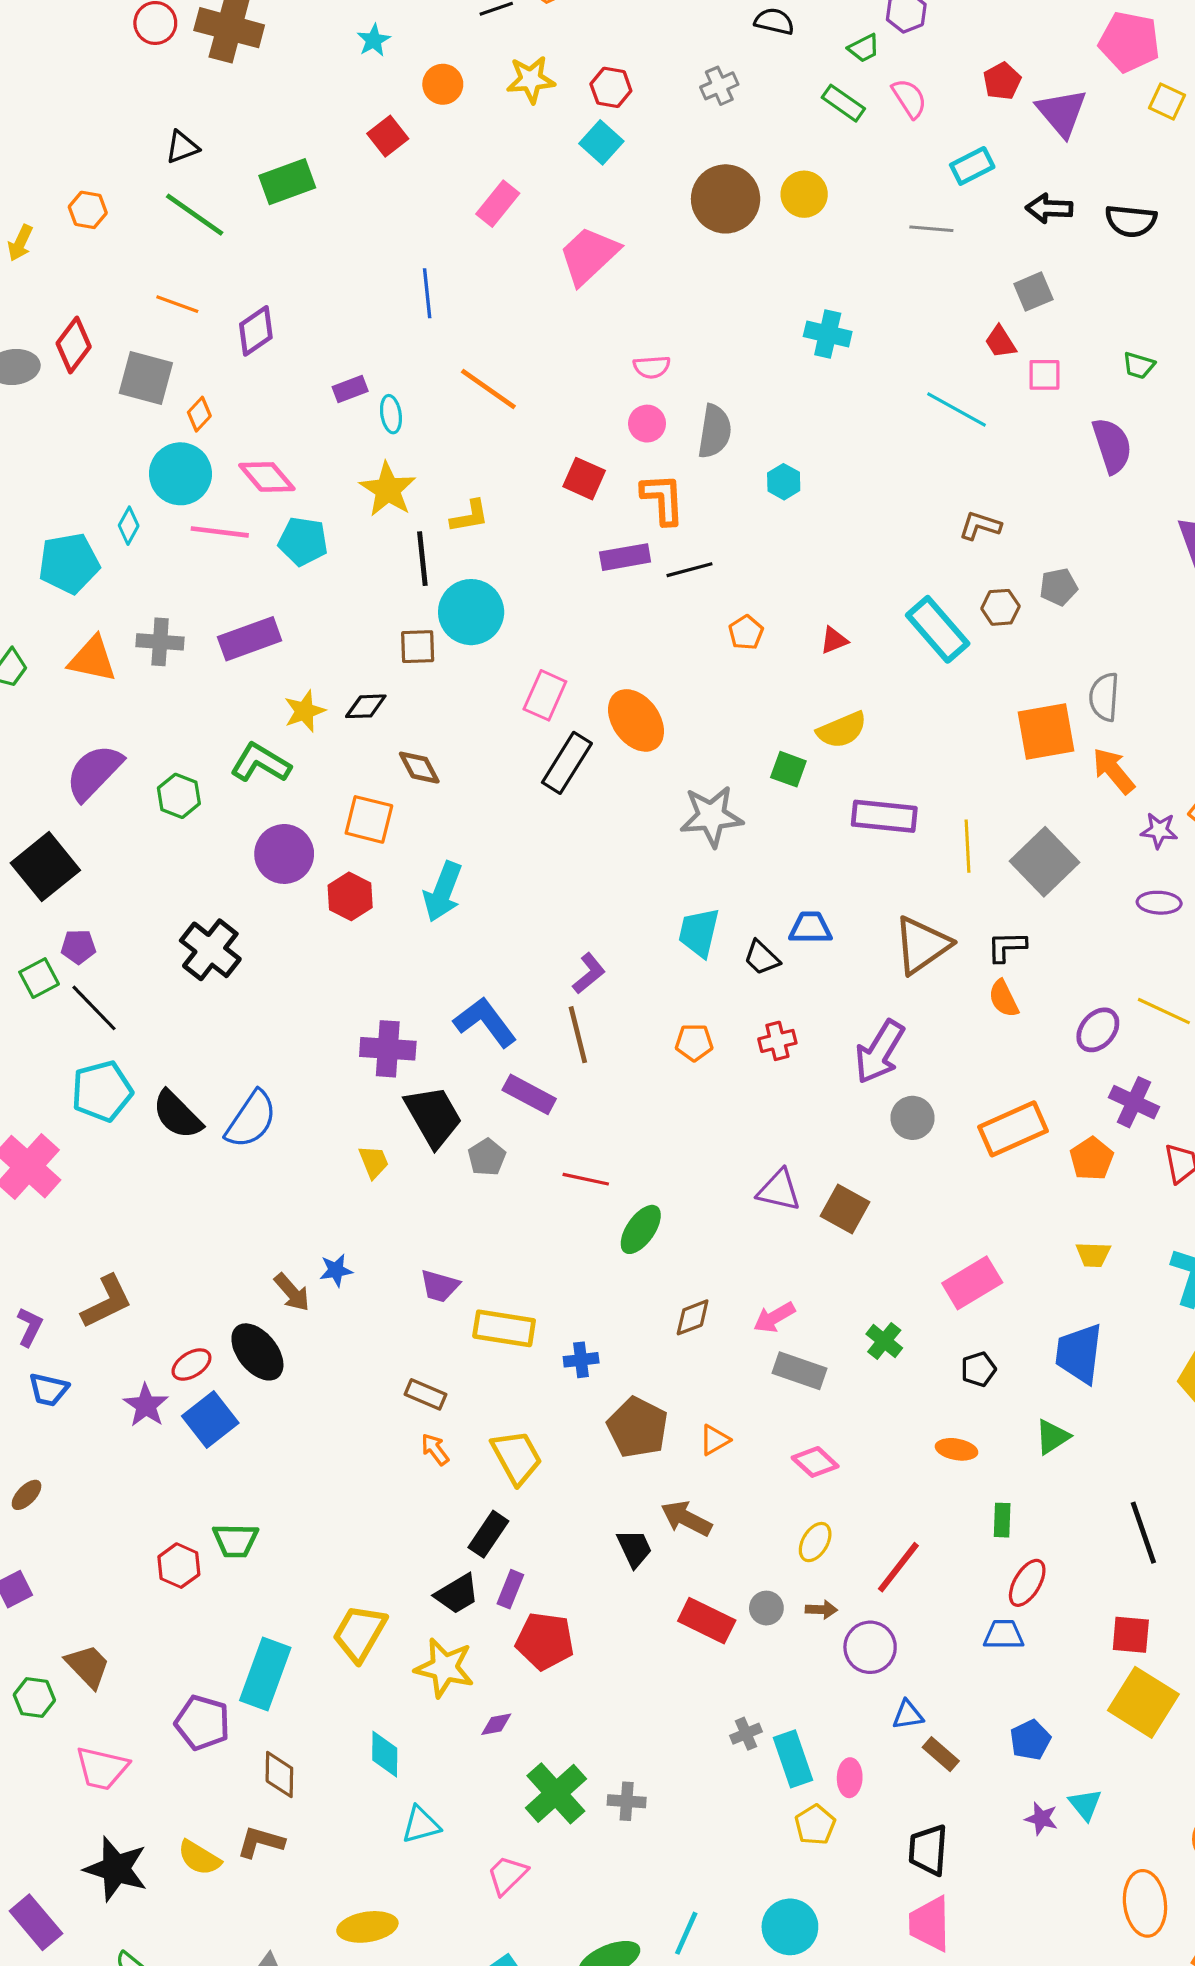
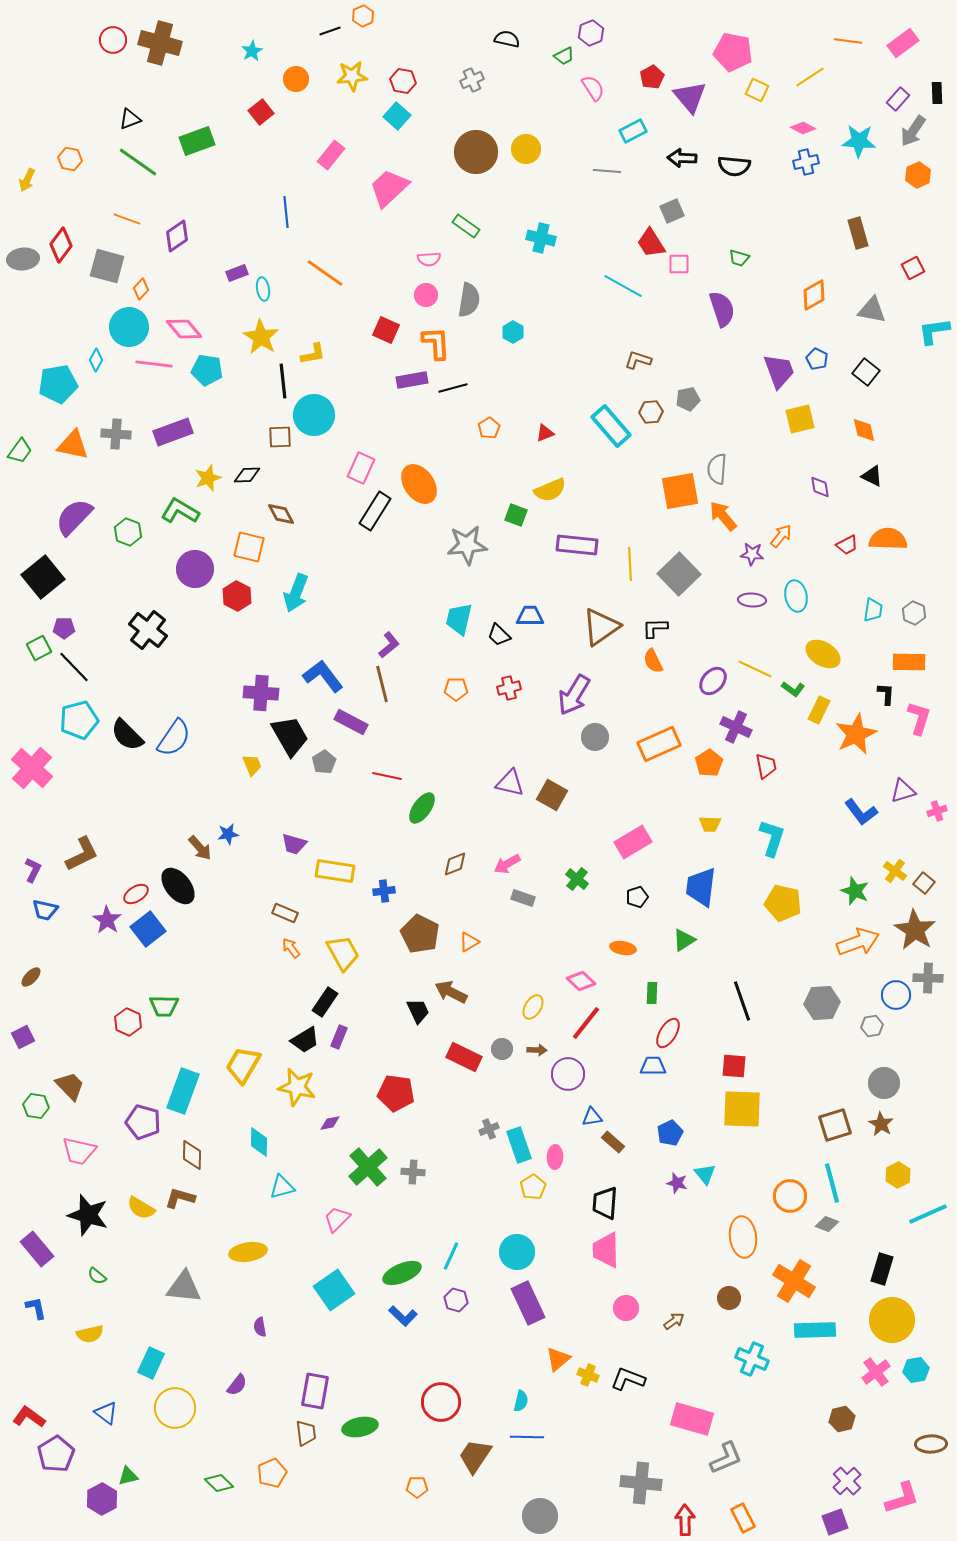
green rectangle: (843, 103) -> (466, 226), moved
red trapezoid: (1000, 342) -> (651, 243), size x1.4
gray rectangle: (799, 1371) -> (523, 898), size x0.7
pink diamond: (815, 1462) -> (581, 981), moved
red pentagon: (545, 1641) -> (396, 1093), moved
yellow square: (1143, 1702) -> (742, 1109), turned -30

